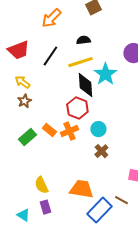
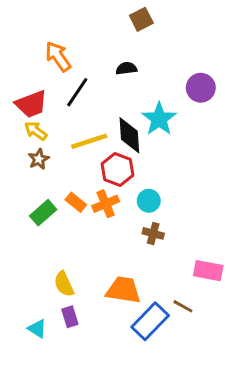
orange arrow: (51, 18) -> (58, 57), moved, turned 100
red trapezoid: (18, 50) -> (31, 104), moved
yellow line: (80, 62) -> (89, 141), moved
brown cross: (101, 151) -> (153, 233), turned -32

